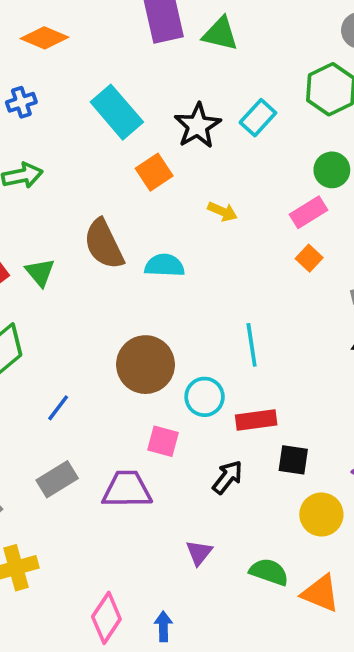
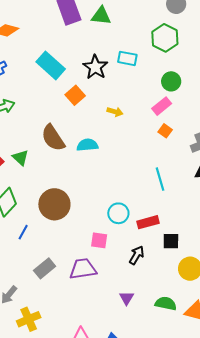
cyan rectangle: (258, 118) -> (127, 58), turned 66
cyan line: (252, 345) -> (160, 179), moved
brown circle: (146, 365) -> (54, 204), moved
blue line: (58, 408) -> (23, 232), moved

